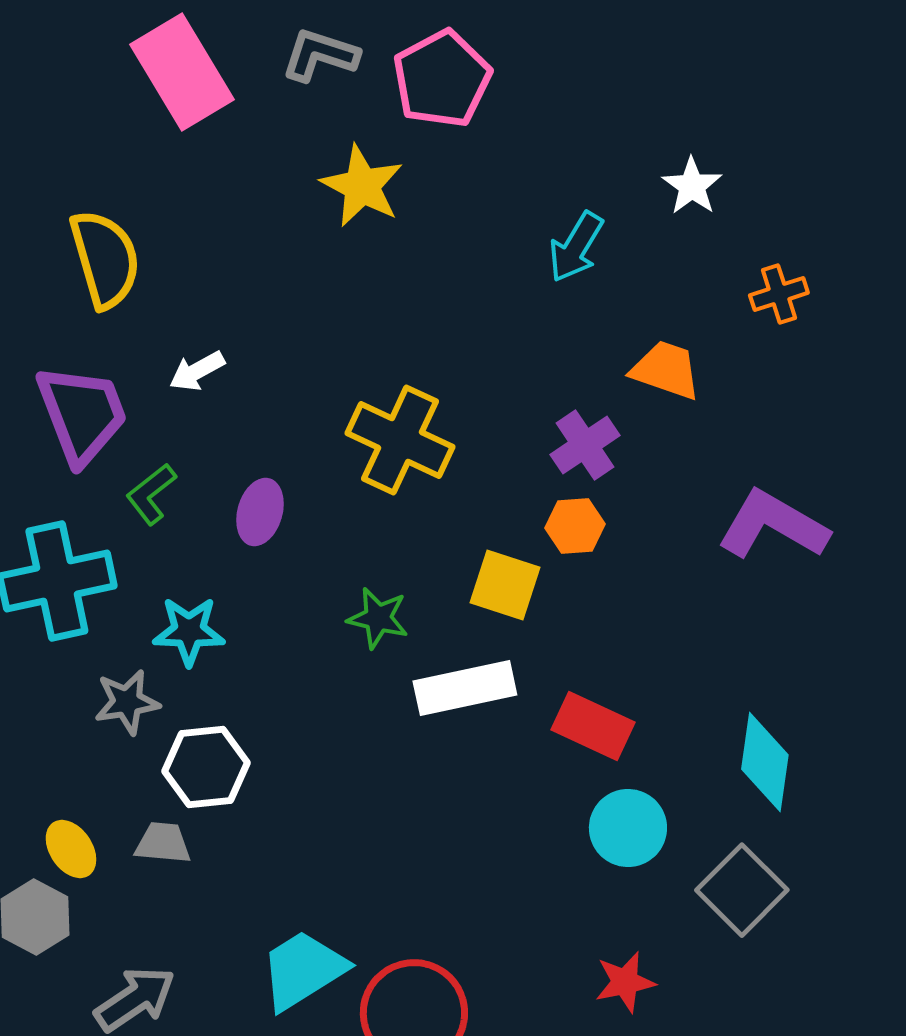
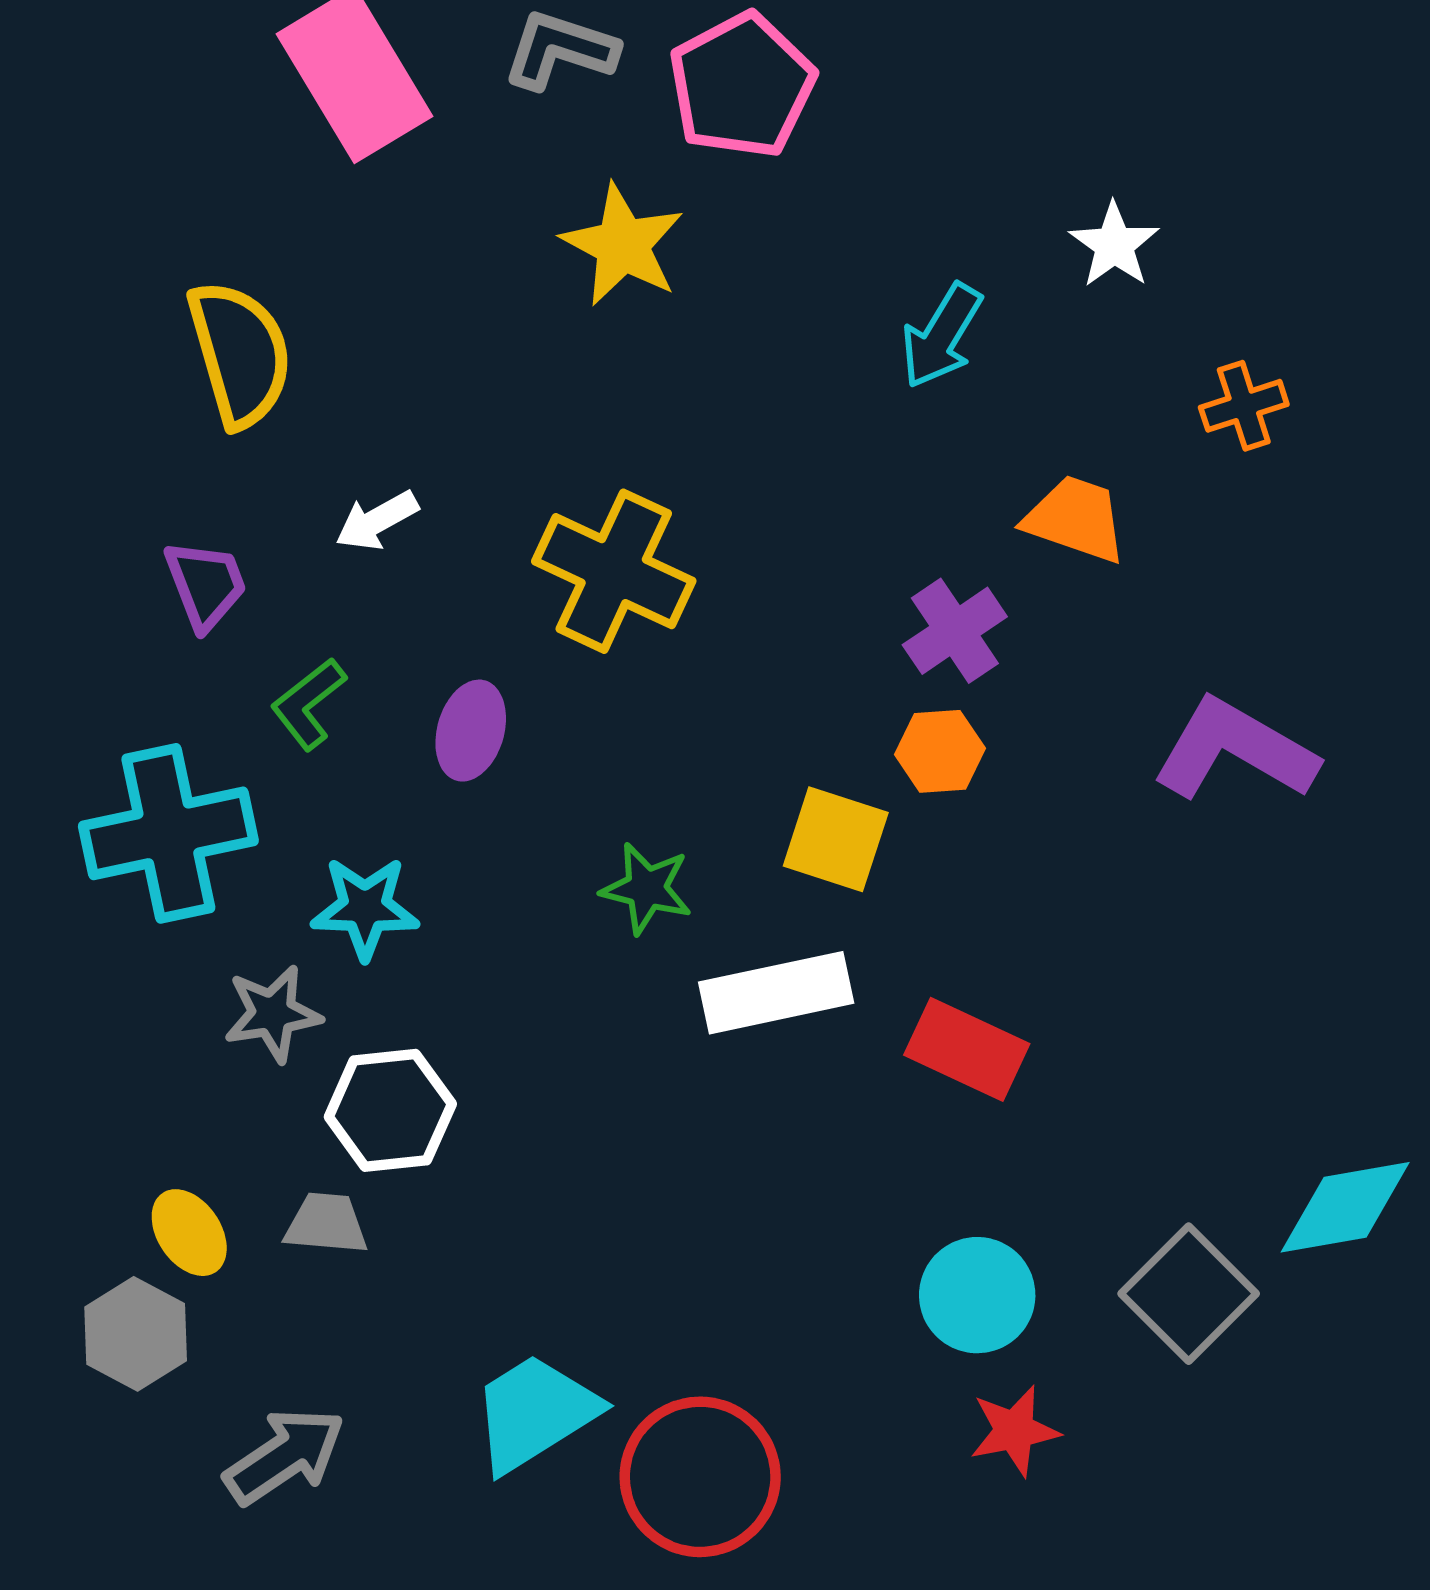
purple trapezoid: (82, 414) -> (206, 585), size x0.6
yellow cross: (400, 440) -> (614, 571), moved
cyan diamond: (765, 762) -> (1345, 1207), moved, turned 72
cyan circle: (628, 828) -> (977, 1295), moved

